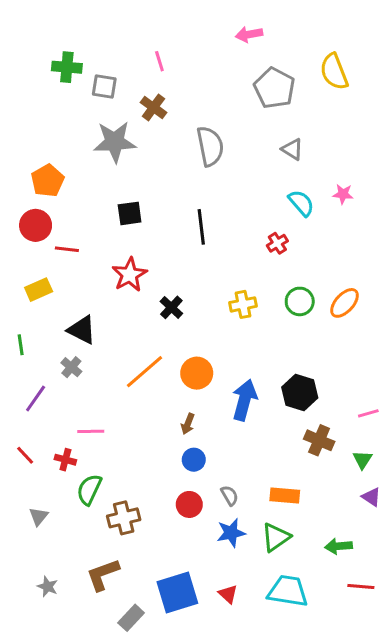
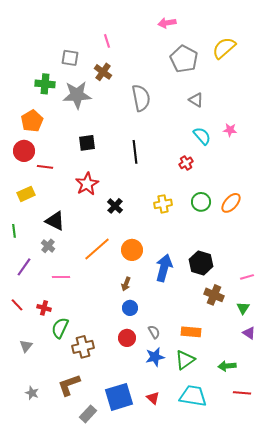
green cross: (67, 67) -> (45, 84), moved
yellow semicircle: (334, 72) -> (224, 48), turned 70
pink line: (91, 431) -> (61, 277), moved

